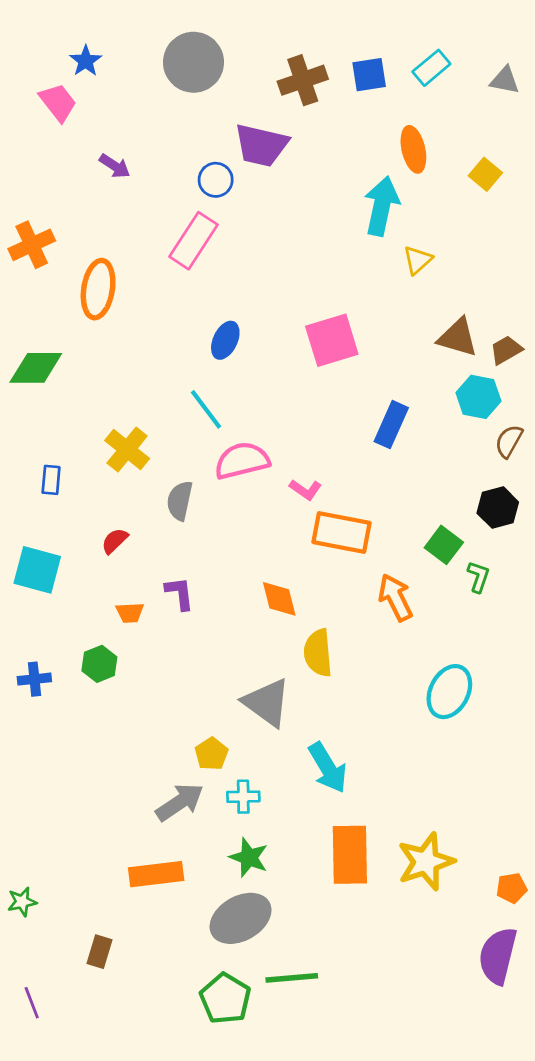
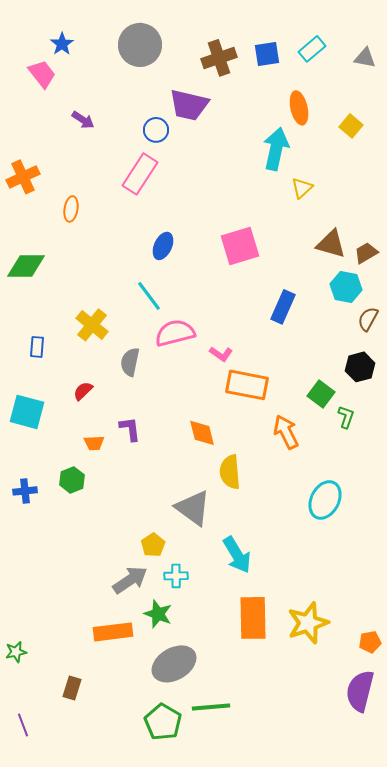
orange ellipse: (98, 289) -> (71, 209), size x0.6
green star: (249, 858) -> (158, 614), moved

